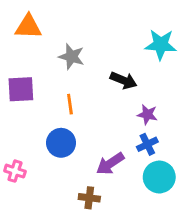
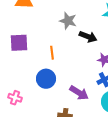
gray star: (71, 57) -> (68, 21), moved
purple arrow: (110, 164) -> (79, 93), turned -114

